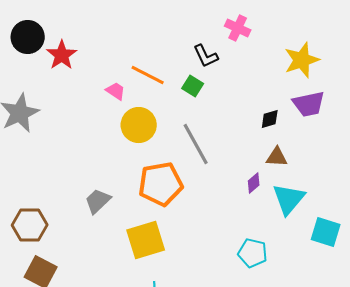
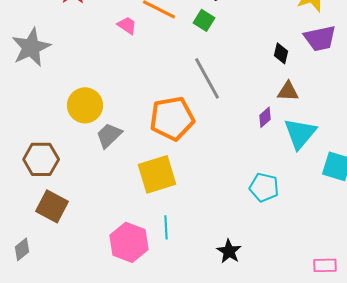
black diamond: (270, 119) -> (281, 53), turned -60
yellow circle: (139, 125) -> (85, 105), moved

